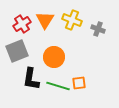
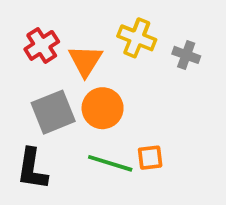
orange triangle: (45, 20) -> (85, 61), moved
gray square: (17, 51) -> (53, 112), moved
black L-shape: (31, 79) -> (32, 169), moved

